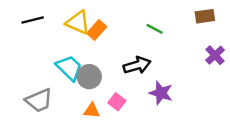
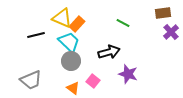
black line: (33, 20) -> (36, 35), moved
purple cross: (215, 55) -> (171, 32), moved
cyan trapezoid: (69, 68) -> (69, 42), moved
orange triangle: (92, 111) -> (73, 88), turned 32

